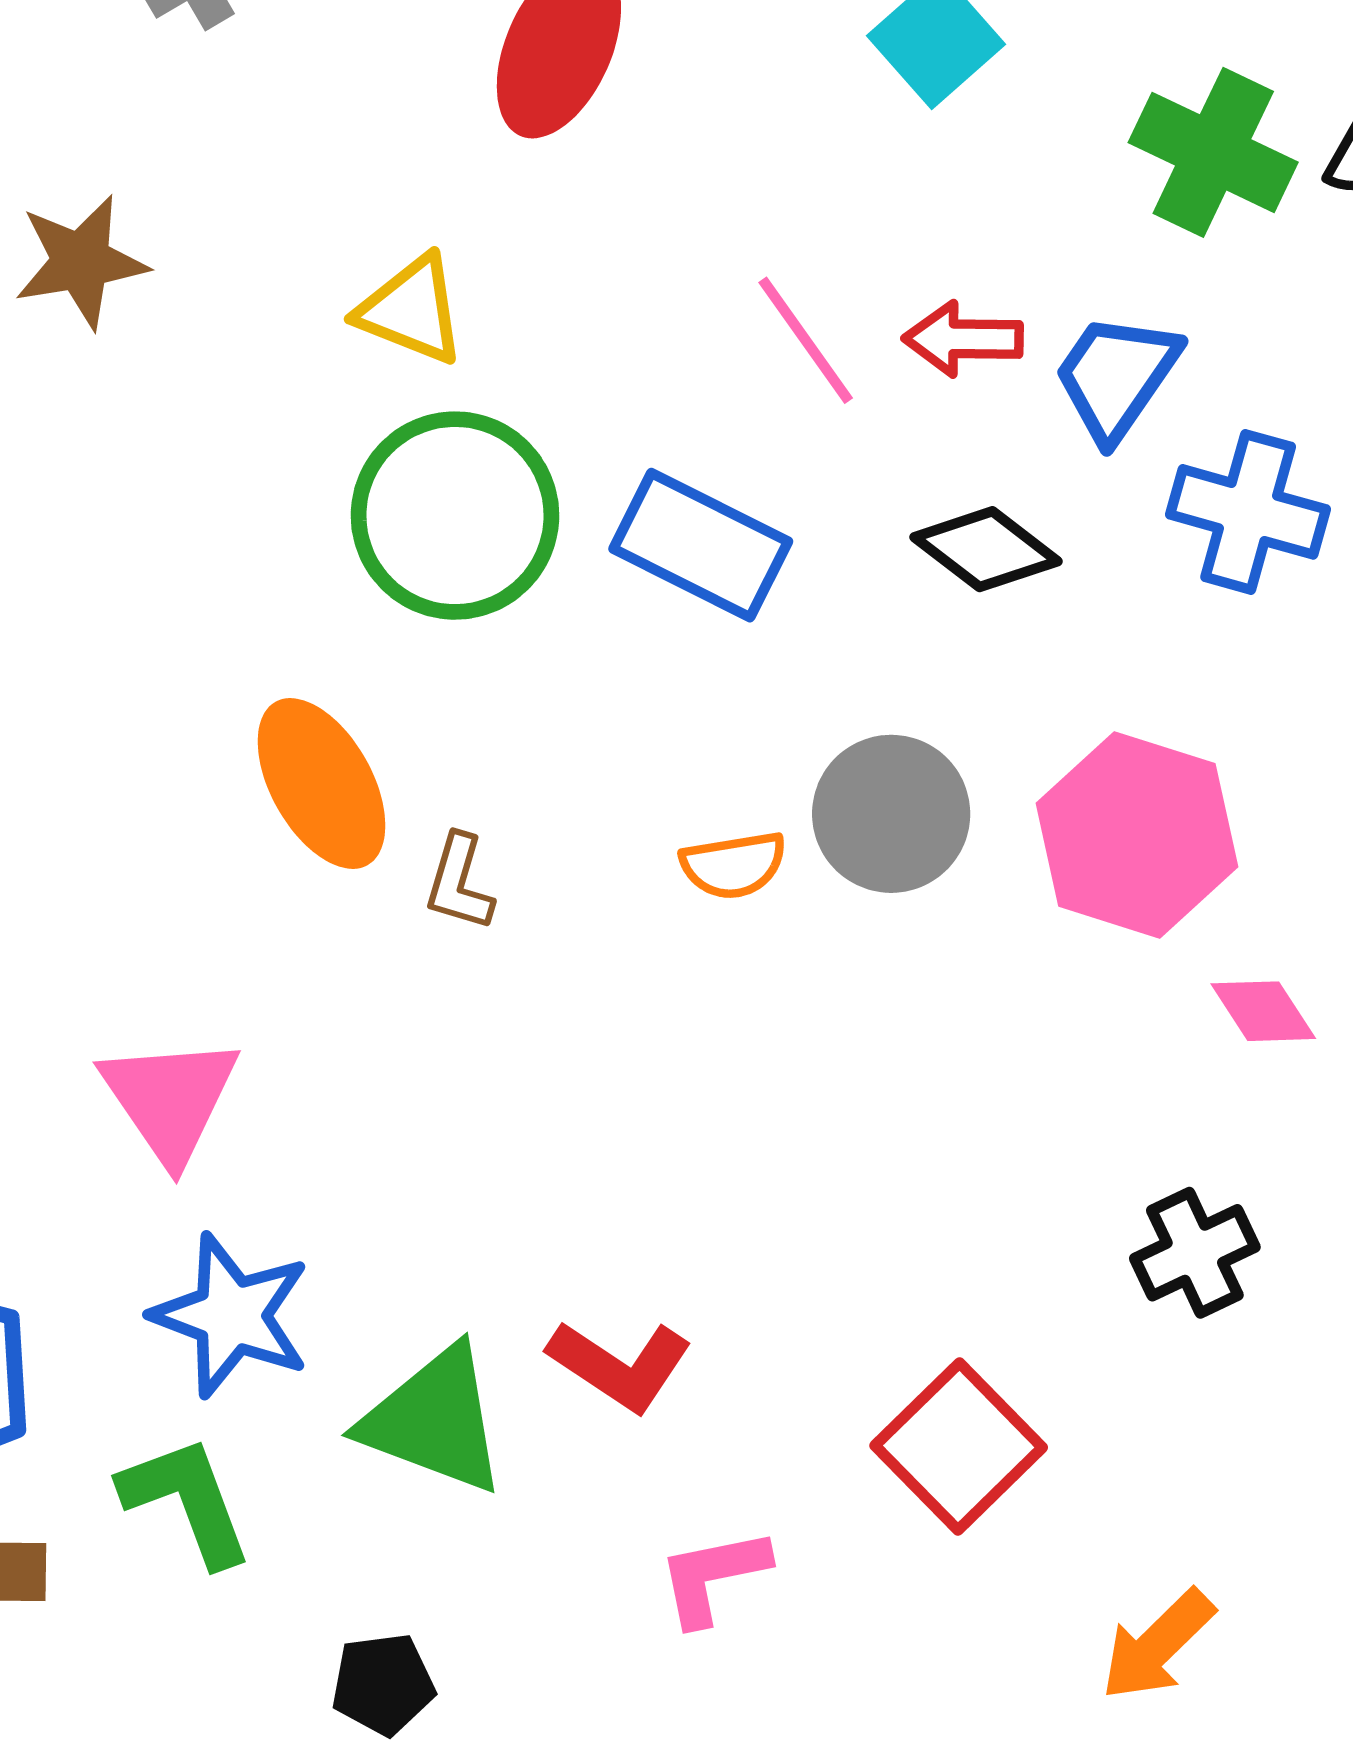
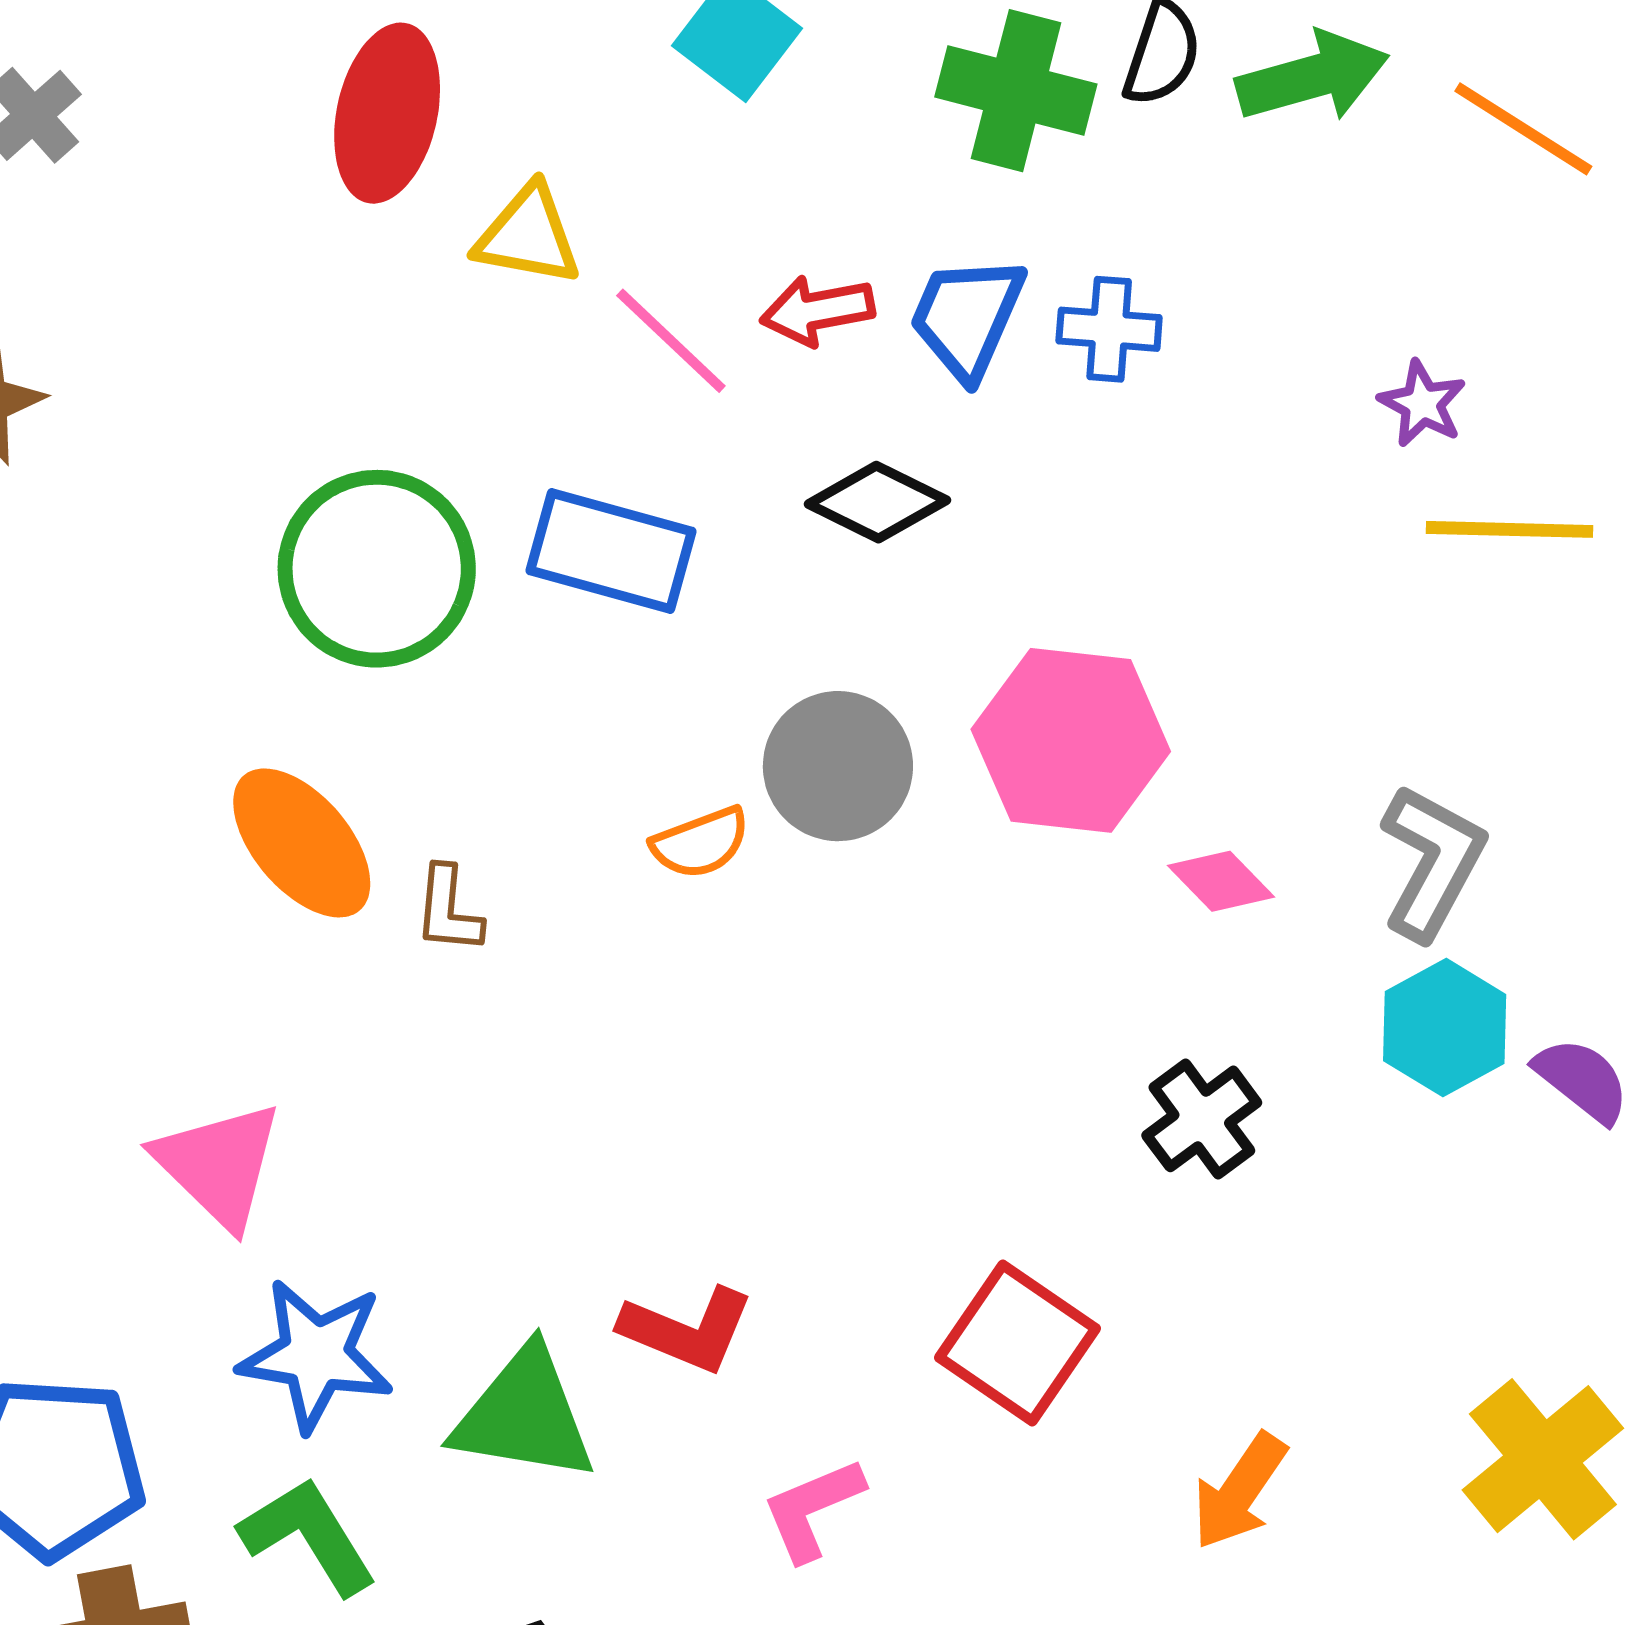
yellow triangle: (411, 310) -> (528, 236), moved
blue cross: (1248, 512) -> (1109, 329), moved, size x0.7

